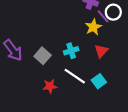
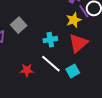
red triangle: (101, 51) -> (78, 43), size x1.5
gray square: (43, 56) -> (19, 25), moved

